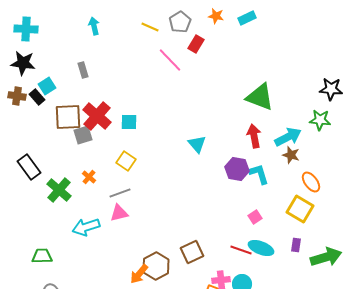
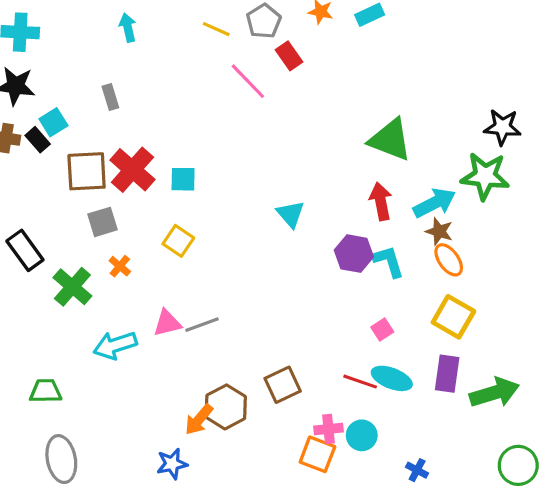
red rectangle: (196, 44) -> (289, 56), turned -66
green star: (320, 120) -> (485, 176), size x1.4
gray square: (83, 135) -> (102, 222), moved
orange ellipse: (311, 182) -> (449, 260), moved
gray line: (120, 193) -> (202, 325), moved
purple rectangle: (296, 245) -> (447, 374), size x1.6

